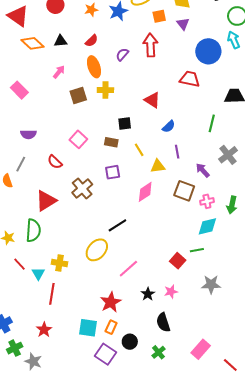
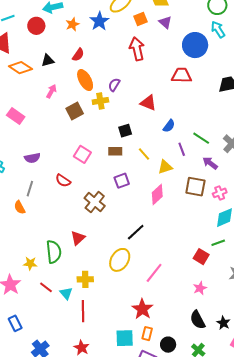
purple semicircle: (122, 54) -> (114, 85), moved
green line: (212, 123) -> (201, 138), moved, turned -60
red triangle: (46, 201) -> (78, 238), moved, size x0.7
black star: (148, 294) -> (223, 323), moved

